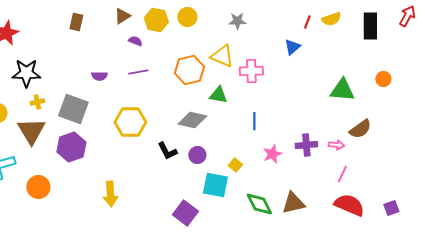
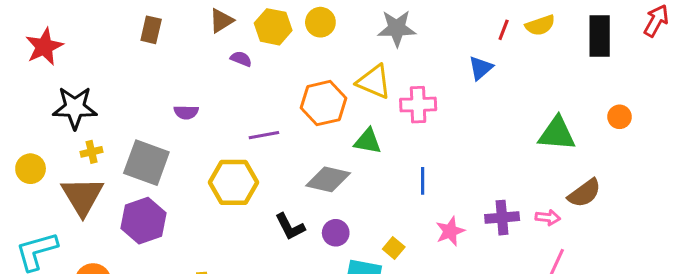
gray star: (237, 21) -> (397, 28), size x1.4
purple line: (138, 72) -> (264, 135), moved

